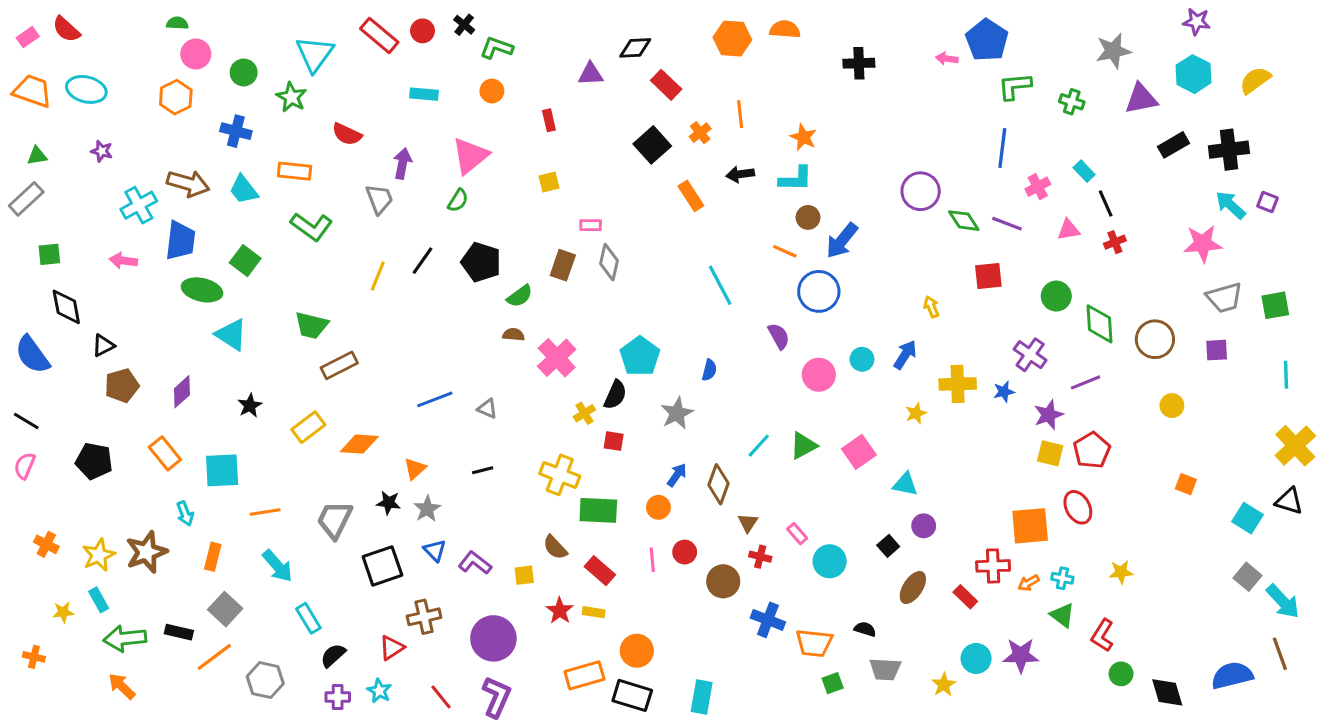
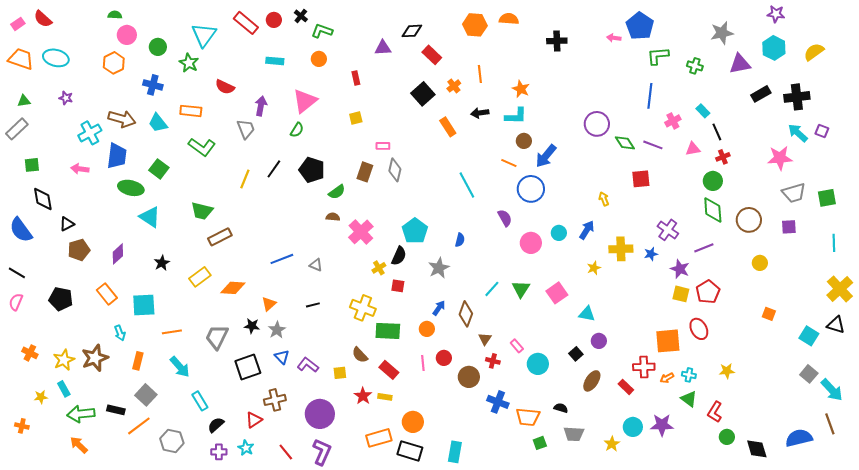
green circle: (1056, 296) -> (713, 181), moved
purple star: (1049, 415) -> (680, 269), turned -30
green triangle: (803, 446) -> (521, 289), turned -30

